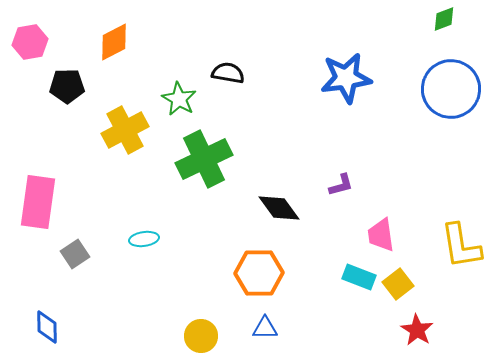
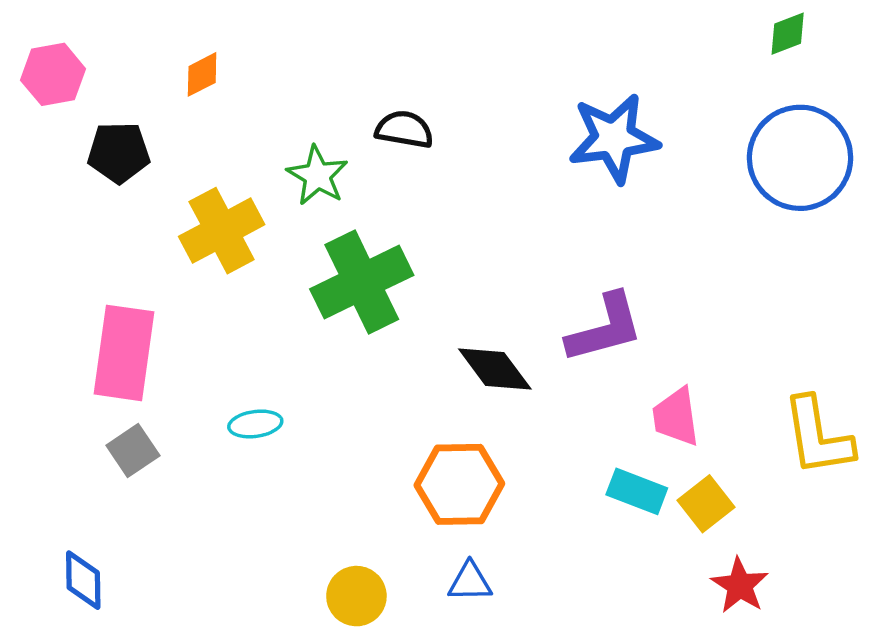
orange diamond: (114, 42) -> (202, 74), size x0.7
purple L-shape: (341, 185) -> (605, 328), size x1.8
pink rectangle: (38, 202) -> (124, 353), moved

